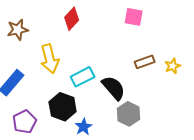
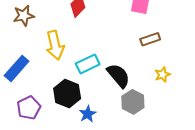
brown rectangle: (145, 62) -> (150, 39), moved
yellow star: (173, 66) -> (162, 75), moved

